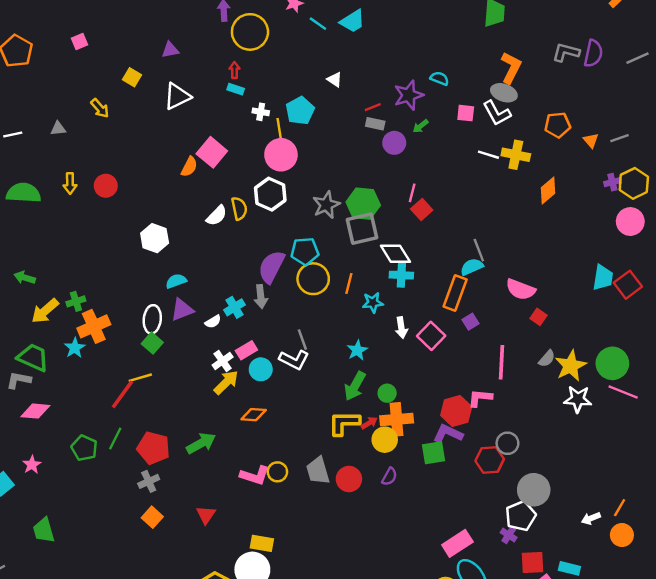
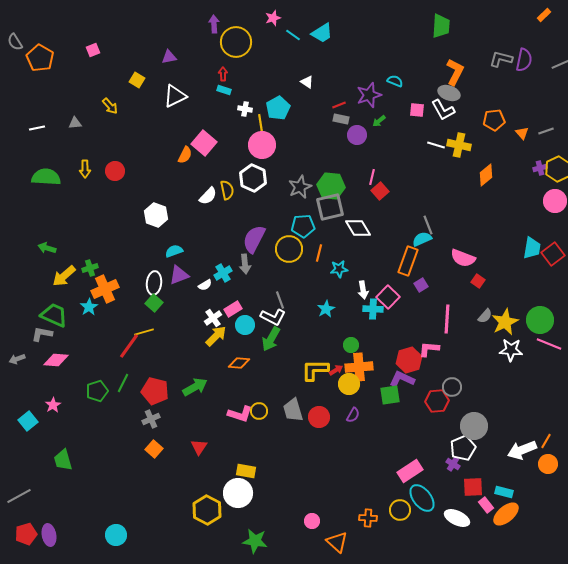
cyan pentagon: (305, 251) -> (303, 226), moved
cyan cross: (401, 275) -> (373, 309), moved
green arrow: (355, 386) -> (271, 339), moved
green pentagon: (84, 448) -> (97, 391), turned 30
white arrow: (591, 518) -> (522, 450), size x1.8

